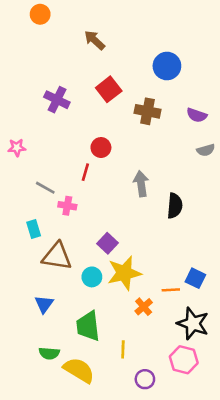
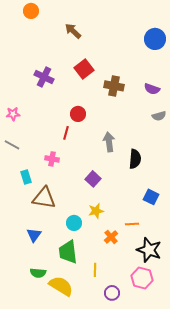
blue circle: (167, 66) -> (155, 39), moved
gray line: (45, 188) -> (12, 145), moved
purple square: (107, 243) -> (93, 179), moved
yellow star: (124, 273) -> (96, 211), size x0.6
cyan circle: (92, 277) -> (74, 223), moved
blue square: (195, 278) -> (151, 197), moved

